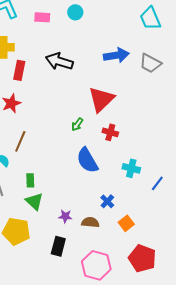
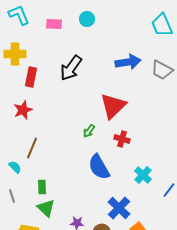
black arrow: (59, 61) -> (71, 68), turned -72
cyan cross: (131, 168) -> (143, 175), turned 30
blue cross: (107, 201) -> (119, 208), size x1.6

